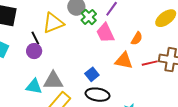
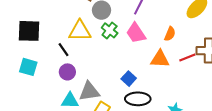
green cross: (89, 17) -> (110, 30), moved
yellow triangle: (53, 23) -> (80, 31), turned 30
purple circle: (34, 51) -> (67, 72), moved

